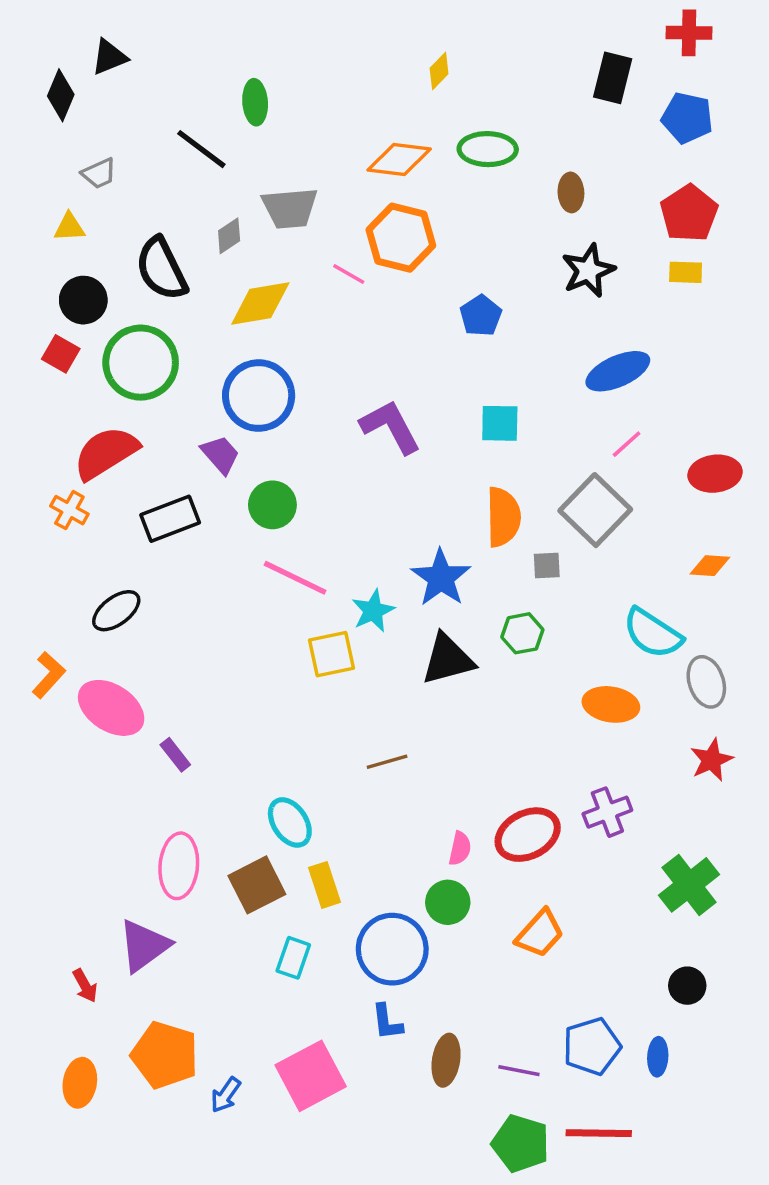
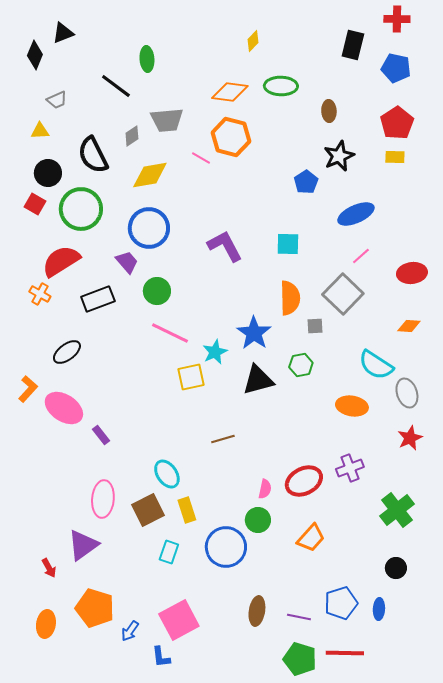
blue pentagon: (481, 316) -> (306, 182), moved
blue L-shape: (387, 1022) -> (161, 657), moved

